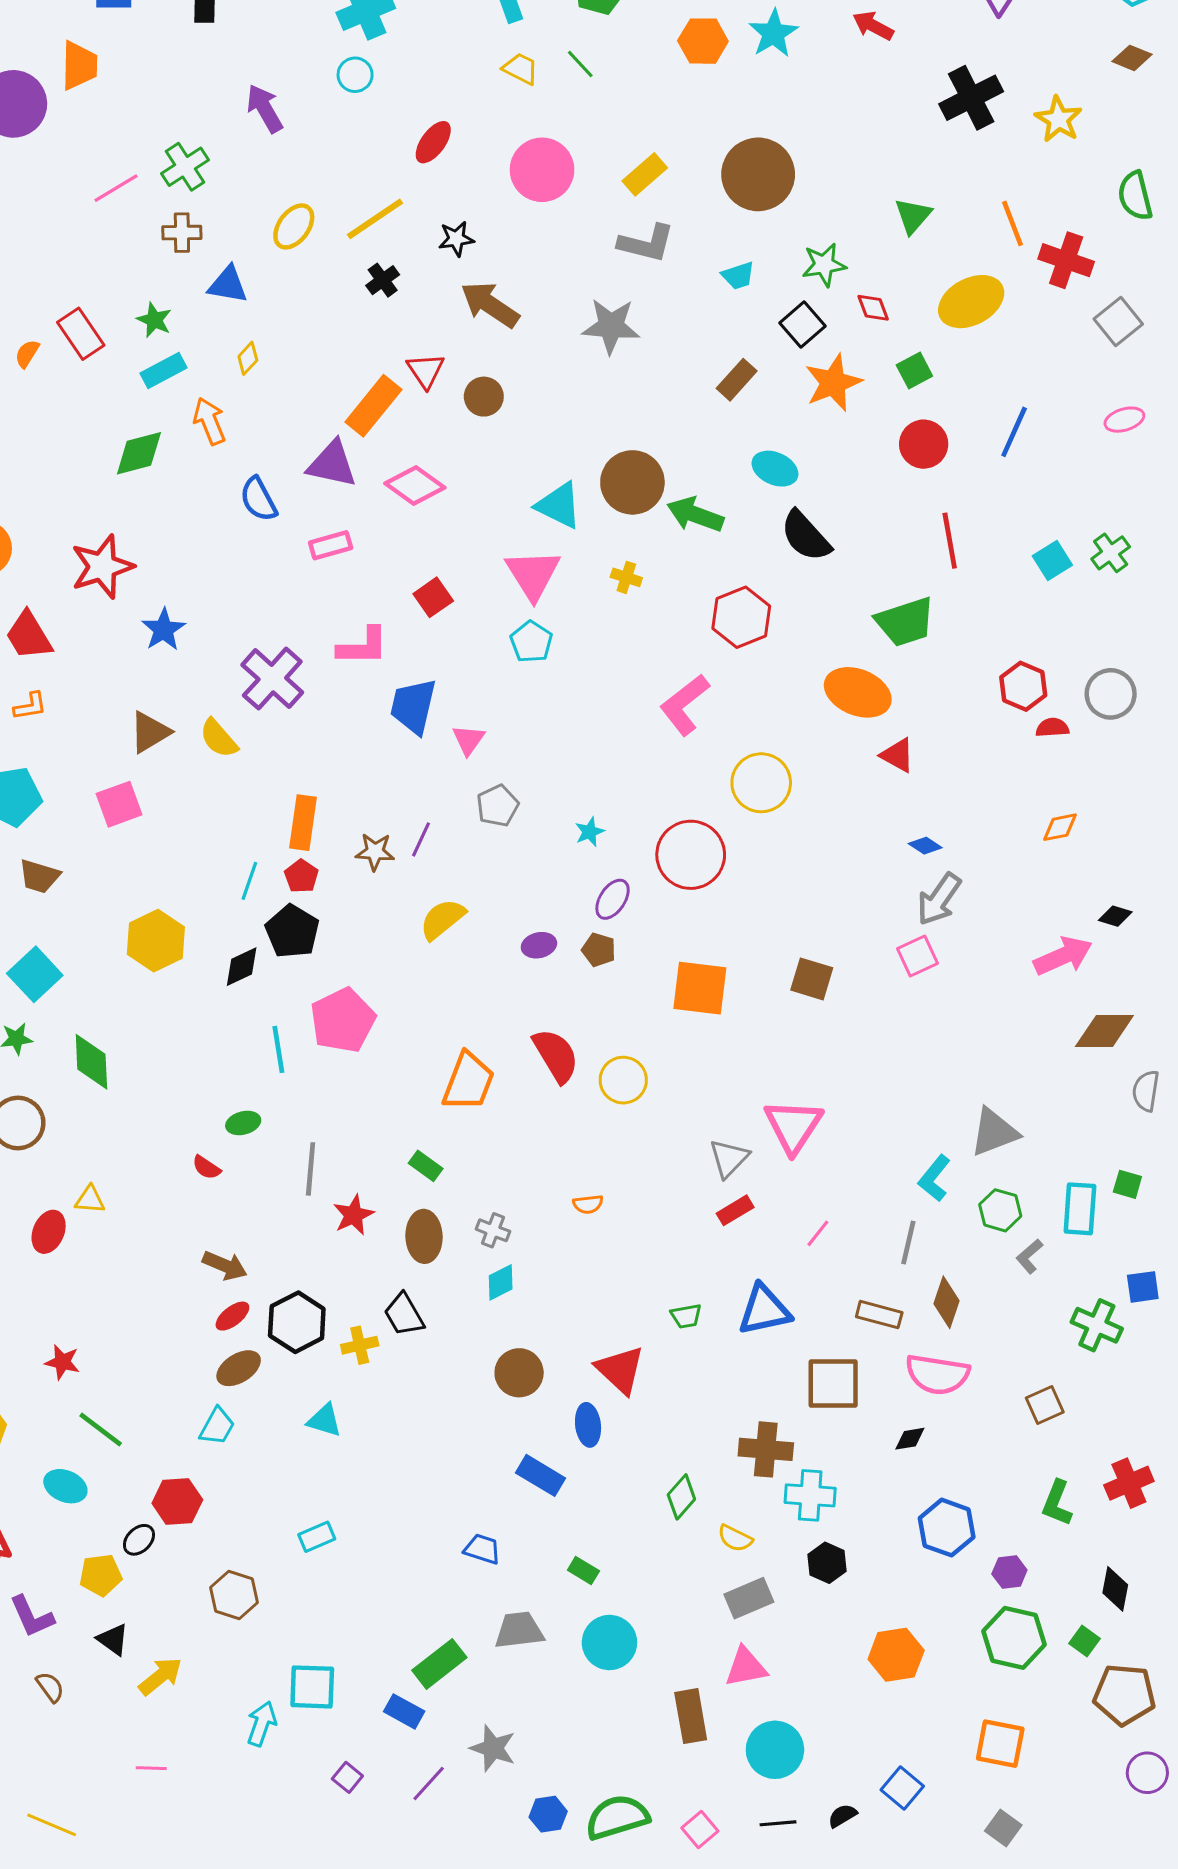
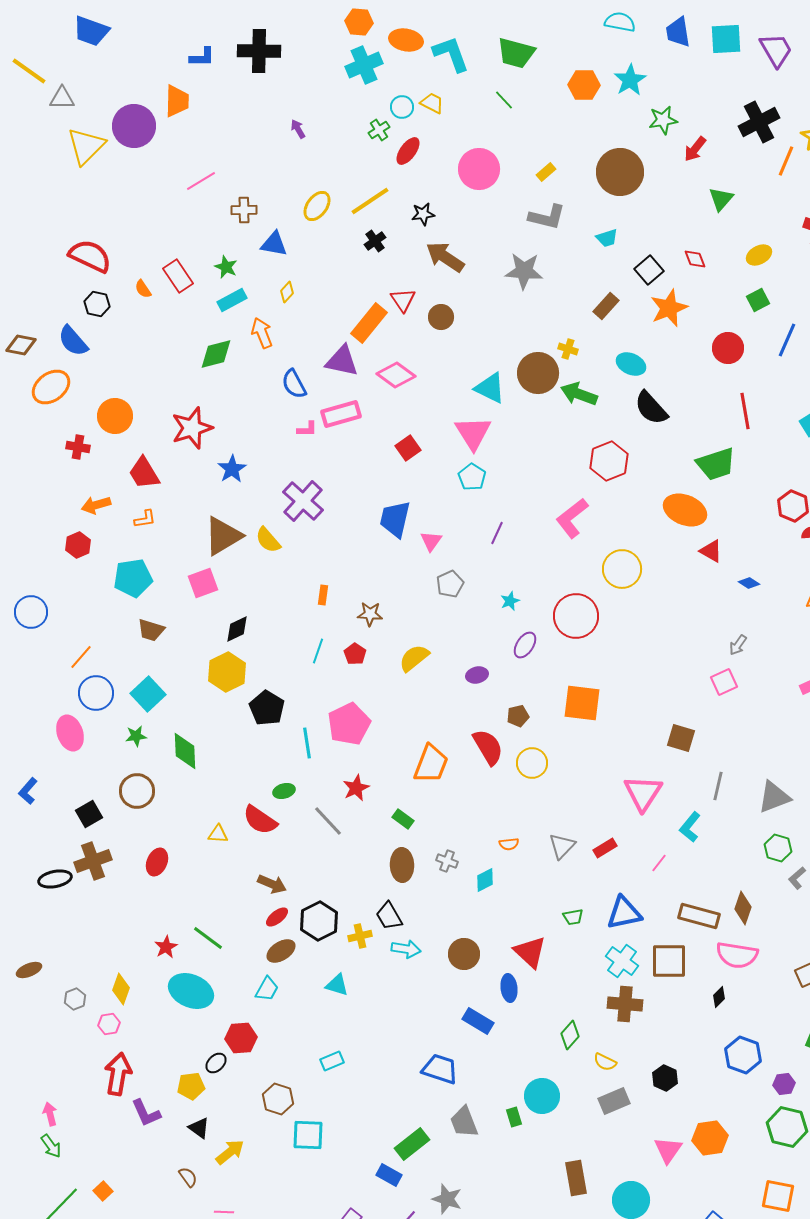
red arrow: (873, 26) -> (695, 149), moved, turned -80
yellow trapezoid: (521, 69) -> (432, 103), moved
cyan circle: (355, 75) -> (402, 107), moved
purple arrow: (265, 108) -> (298, 129), size x0.6
green cross: (185, 167) -> (379, 130), moved, size x0.7
yellow rectangle: (645, 174) -> (546, 172), size x0.7
orange line: (1013, 223) -> (786, 161), moved, turned 44
green star: (824, 265) -> (663, 120), moved
yellow ellipse: (971, 302) -> (759, 255), size x0.6
orange semicircle: (27, 354) -> (143, 289), turned -66
green square: (914, 371) -> (758, 300), moved
pink rectangle: (331, 545) -> (341, 414), size x1.4
yellow cross: (626, 577) -> (568, 349), moved
pink L-shape: (363, 646) -> (307, 429), moved, size x0.6
brown triangle: (150, 732) -> (223, 536), size x1.4
orange rectangle: (303, 823) -> (323, 595), size x0.6
purple line: (421, 839) -> (497, 533), moved
blue diamond: (925, 846) -> (749, 583), moved
red pentagon: (301, 876) -> (355, 654), moved
cyan line: (249, 881) -> (318, 651), moved
gray arrow: (939, 899) -> (738, 645), size x0.6
black pentagon: (292, 931) -> (267, 708), moved
brown pentagon: (599, 950) -> (518, 716), moved, turned -30
black diamond: (242, 967) -> (237, 629), moved
brown square: (812, 979) -> (681, 738), moved
gray triangle: (729, 1158) -> (562, 846), moved
red semicircle: (206, 1167) -> (260, 820), size x1.8
gray line: (311, 1169) -> (328, 821), turned -48
cyan L-shape: (934, 1178) -> (690, 827), moved
yellow triangle: (90, 1200) -> (218, 834), moved
red star: (354, 1215) -> (356, 788), moved
gray line: (908, 1243) -> (718, 786), moved
cyan diamond: (501, 1282) -> (485, 880), moved
brown rectangle: (879, 1315) -> (699, 916), size x1.4
red star: (62, 1362) -> (166, 947), turned 30
green line: (101, 1429) -> (208, 938), moved
black diamond: (910, 1439) -> (719, 997), turned -35
cyan ellipse: (65, 1486) -> (191, 991), moved, size x1.6
cyan cross: (810, 1495) -> (622, 961), moved, turned 32
blue trapezoid: (482, 1549) -> (440, 1069), size x1.5
green rectangle: (583, 1570) -> (514, 1117), moved, turned 42
gray trapezoid: (519, 1630) -> (464, 1122), turned -104
cyan circle: (609, 1642) -> (542, 1096), moved
pink triangle: (746, 1667) -> (668, 1150), moved, turned -44
brown semicircle: (50, 1687) -> (188, 1177), moved
cyan square: (312, 1687) -> (308, 1135), moved
cyan arrow: (262, 1724) -> (406, 949), moved, turned 80

